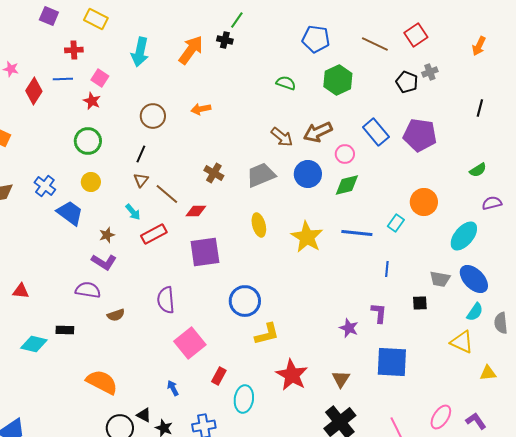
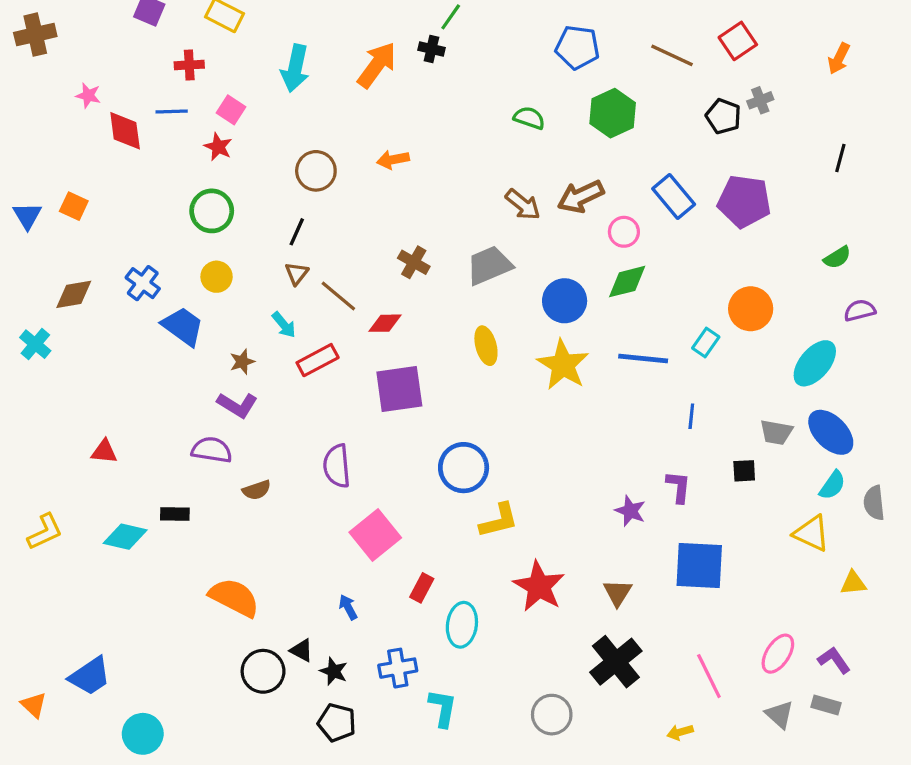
red diamond: (34, 91) -> (125, 131), turned -40
blue circle: (308, 174) -> (565, 301), moved

